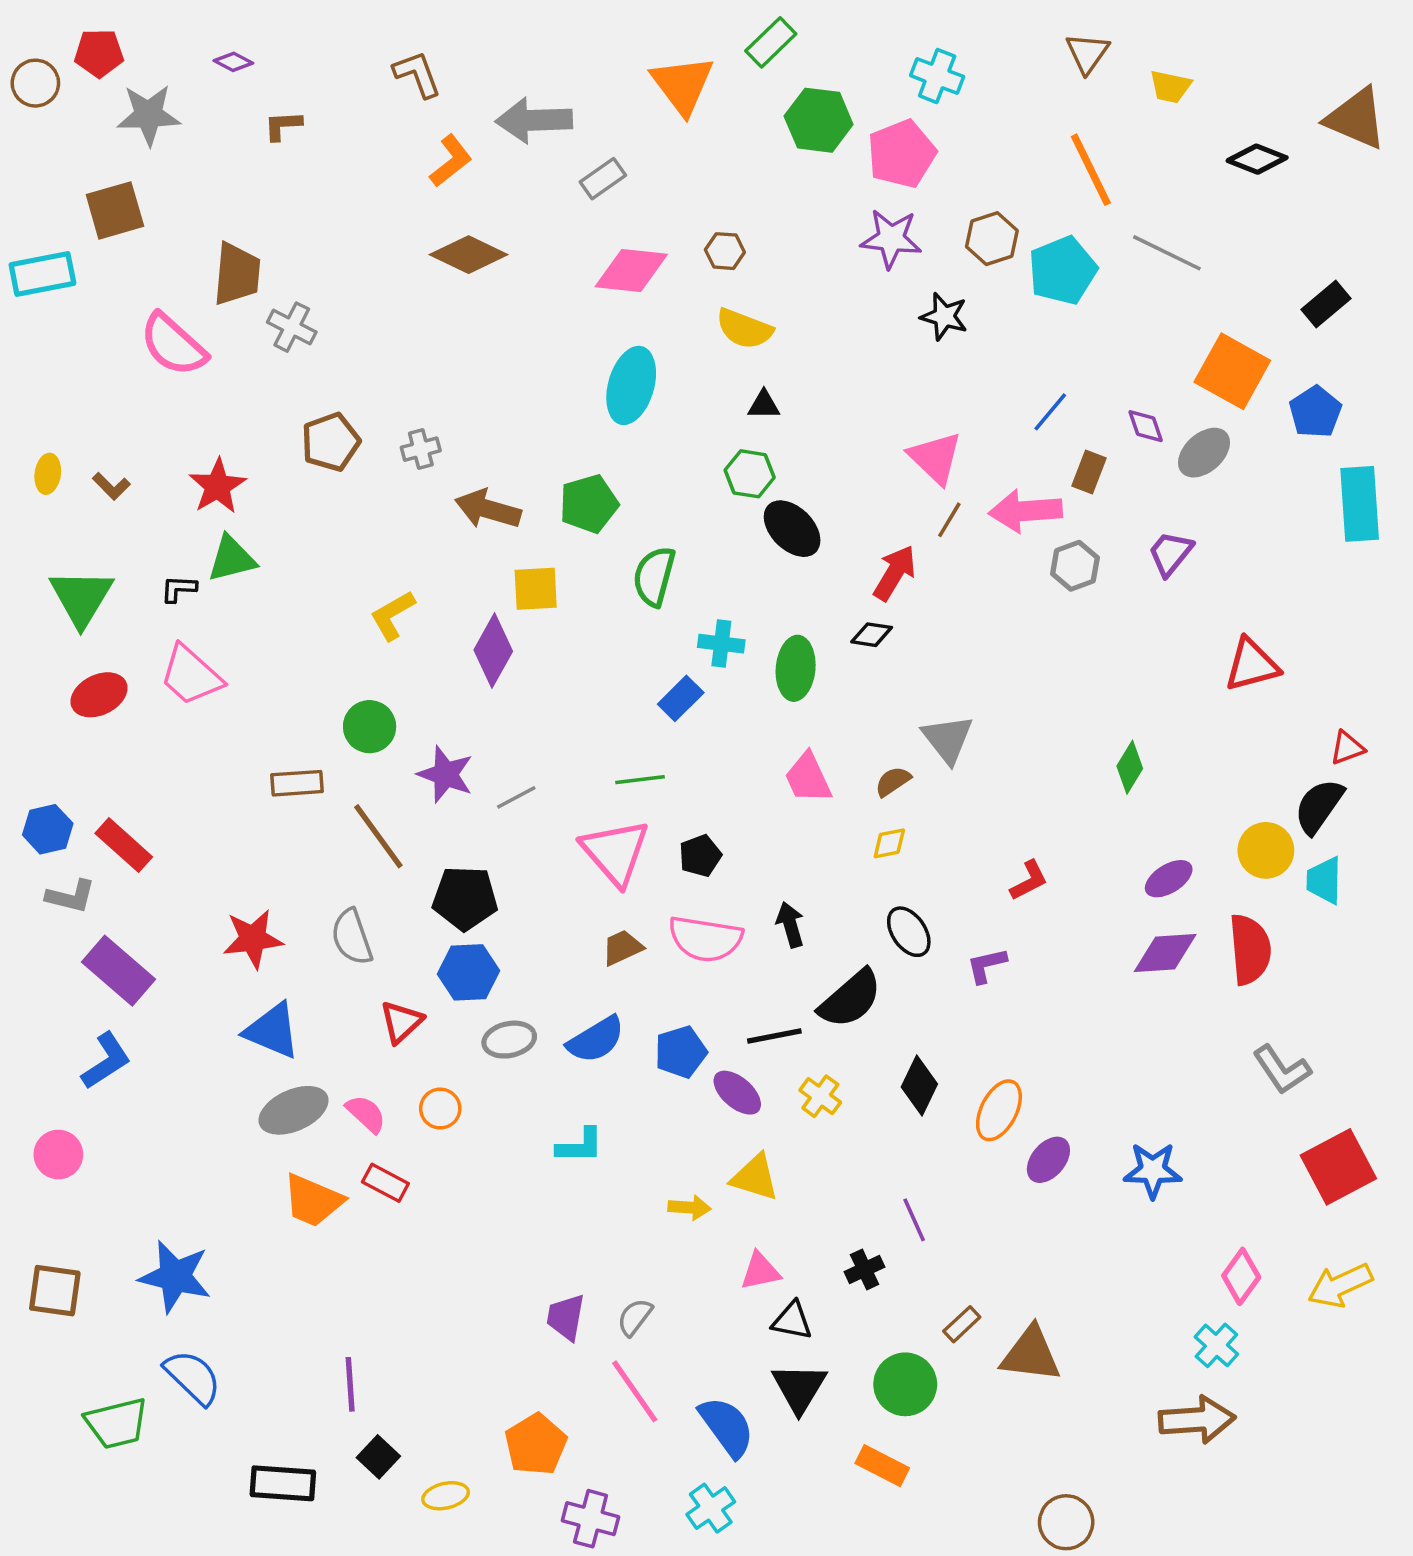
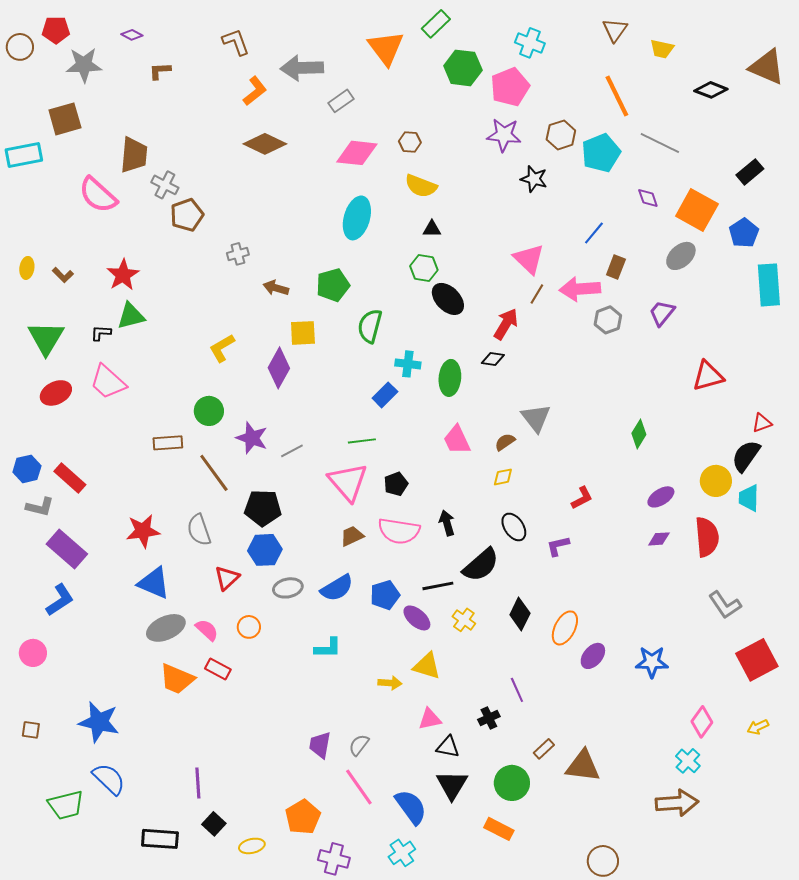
purple diamond: (1146, 426) -> (648, 198), moved
brown pentagon: (331, 442) -> (187, 215), moved
brown arrow: (488, 509) -> (276, 288), size x0.7
purple diamond: (1165, 953) -> (659, 539), size x0.6
yellow arrow: (1340, 1285) -> (758, 727), size x0.6
brown square: (55, 1291) -> (31, 730), size x0.6

